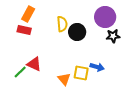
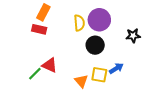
purple circle: (105, 17) -> (99, 20), moved
black circle: (77, 32) -> (95, 45), moved
blue arrow: (97, 67) -> (116, 68), turned -48

